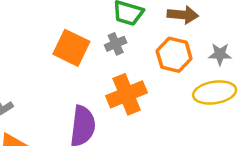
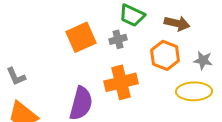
orange square: (71, 48) -> (81, 37), turned 32

